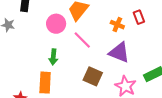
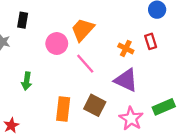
green arrow: (53, 57) -> (27, 81), moved
orange rectangle: (45, 83) -> (63, 109), moved

